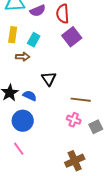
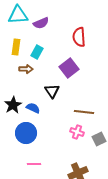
red semicircle: (63, 14) -> (79, 37), moved
purple square: (72, 37) -> (69, 68), moved
pink line: (19, 149) -> (34, 164), moved, turned -56

